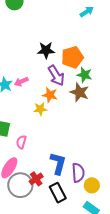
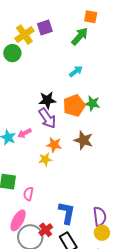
cyan arrow: (87, 12) -> (76, 71), moved
green star: (84, 75) -> (92, 103), moved
purple arrow: (56, 76) -> (47, 118), moved
purple semicircle: (78, 173) -> (100, 217), moved

